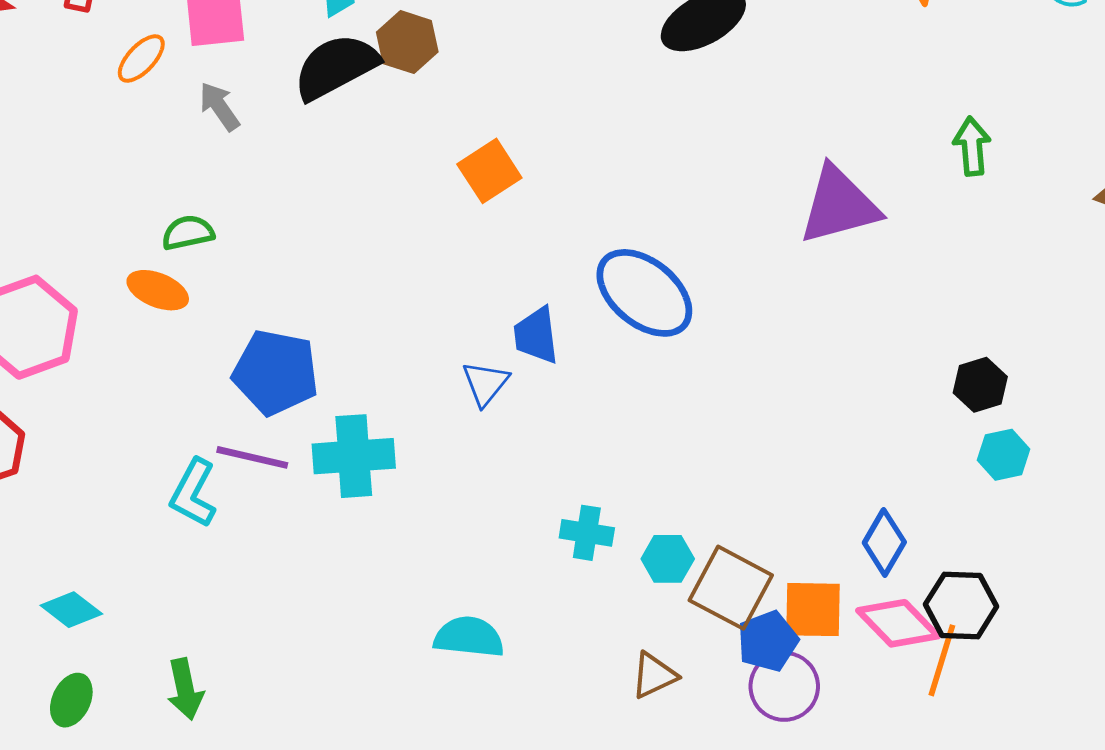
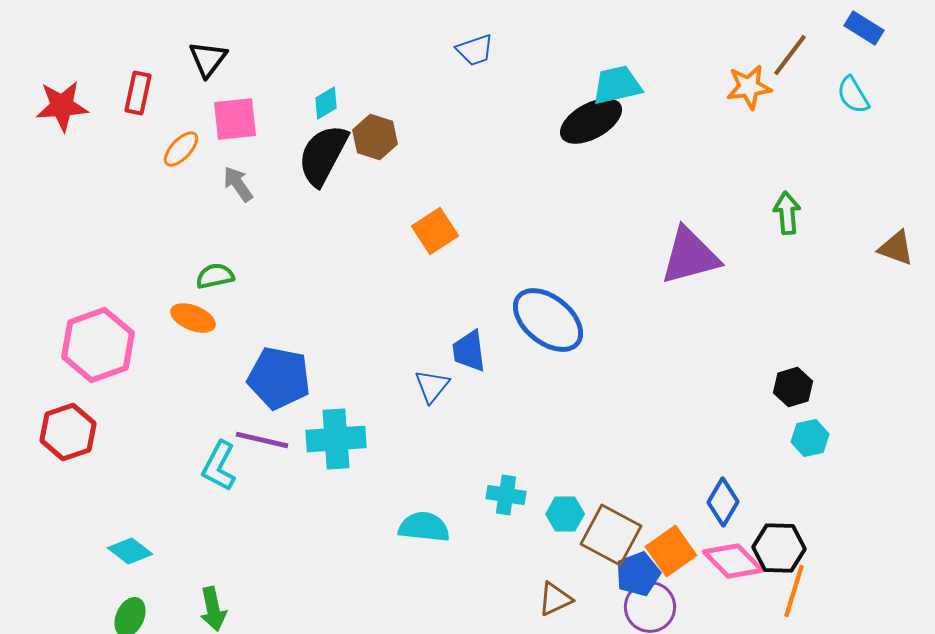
black semicircle: (336, 67) -> (323, 155), turned -34
orange square: (813, 610) -> (671, 551), turned -36
cyan semicircle: (469, 637) -> (424, 527), moved
orange line: (942, 660) -> (794, 591), moved

